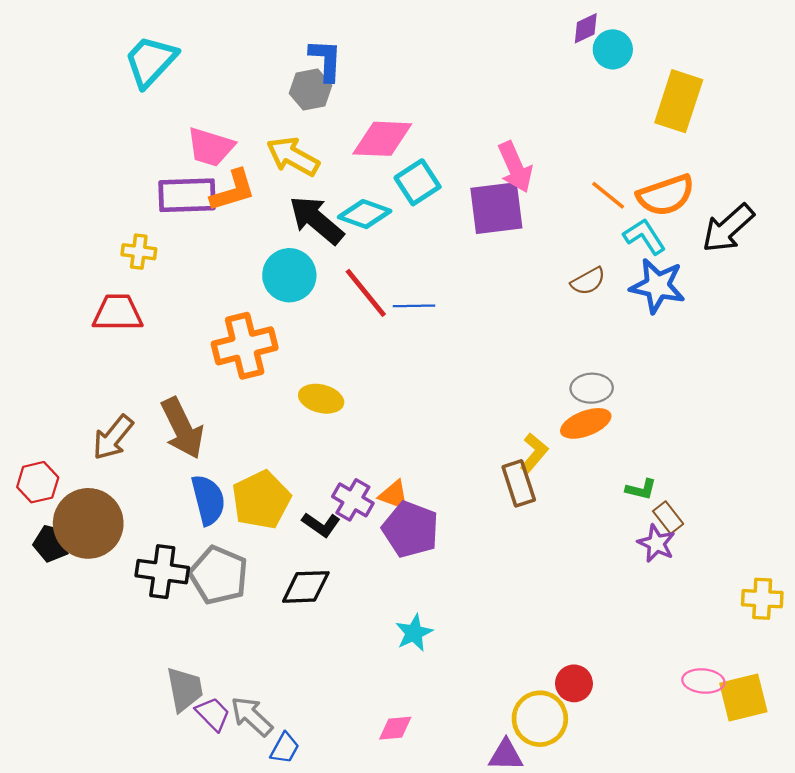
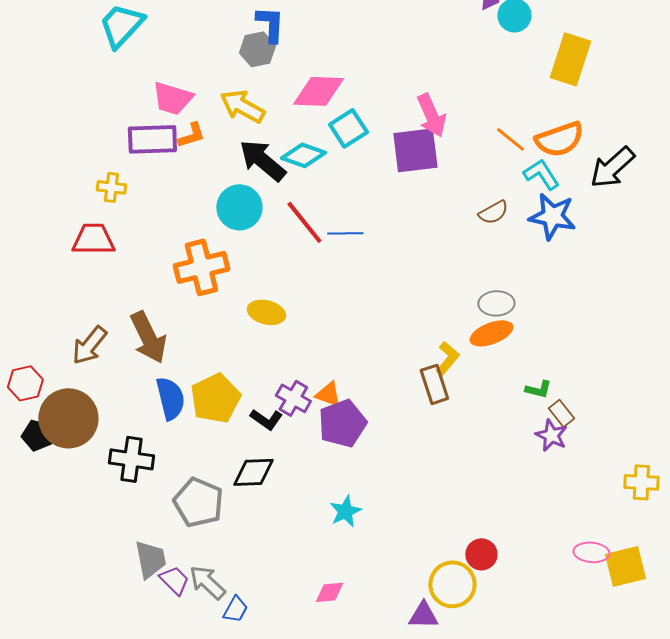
orange L-shape: (233, 191) -> (191, 135), size x0.7
purple pentagon: (410, 529) -> (342, 423), turned 30
gray pentagon: (219, 575) -> (198, 502), moved

